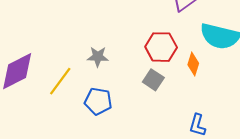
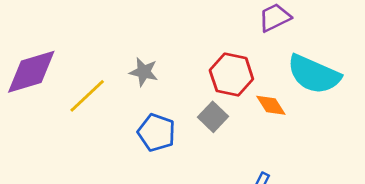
orange diamond: (193, 64) -> (271, 105), turned -60
blue pentagon: (98, 101) -> (157, 132), moved

